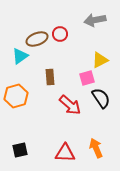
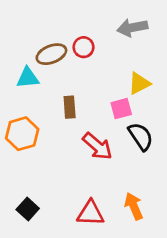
cyan triangle: (20, 56) -> (28, 78), turned 30
black square: (20, 150) -> (28, 209), turned -35

